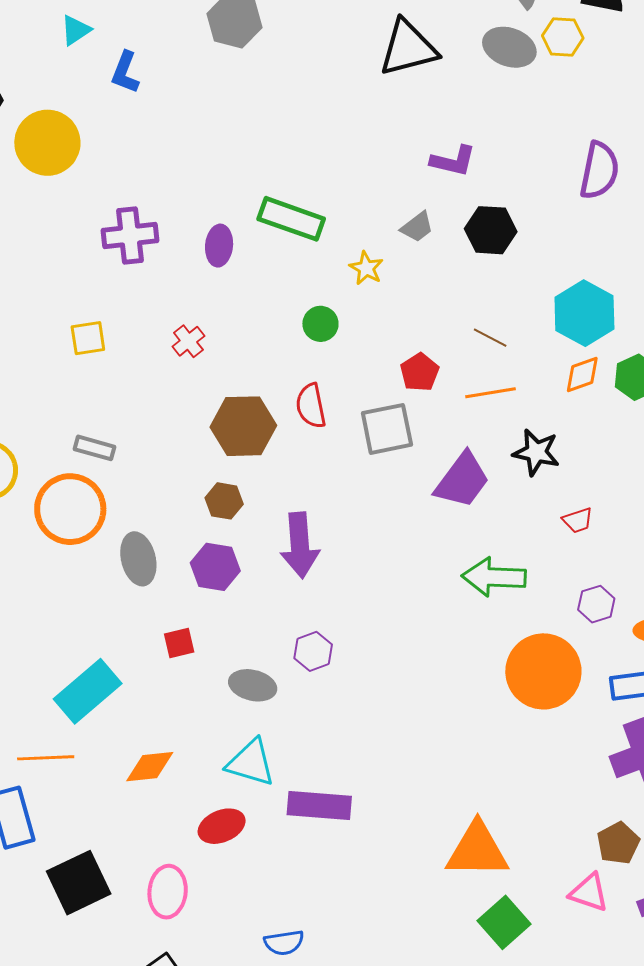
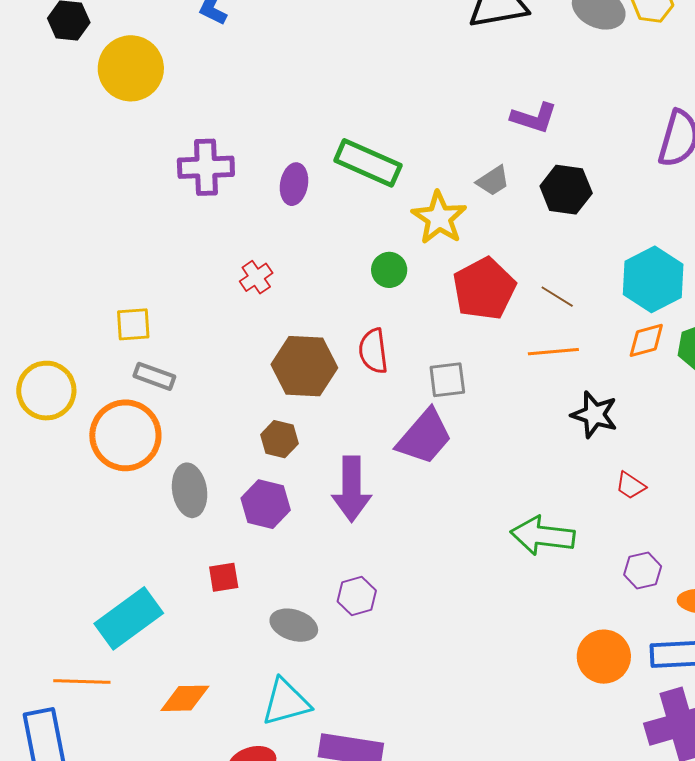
yellow star: (366, 268) -> (439, 218), size x1.6
yellow square: (88, 338) -> (133, 324), moved
red pentagon: (420, 372) -> (484, 289), moved, size x1.6
gray square: (387, 429) -> (447, 380), size x0.7
purple trapezoid: (462, 480) -> (424, 437), moved
red trapezoid: (578, 520) -> (631, 485), turned 48
orange circle: (543, 671) -> (604, 657), moved, size x0.7
cyan triangle: (251, 763) -> (286, 702), turned -36

